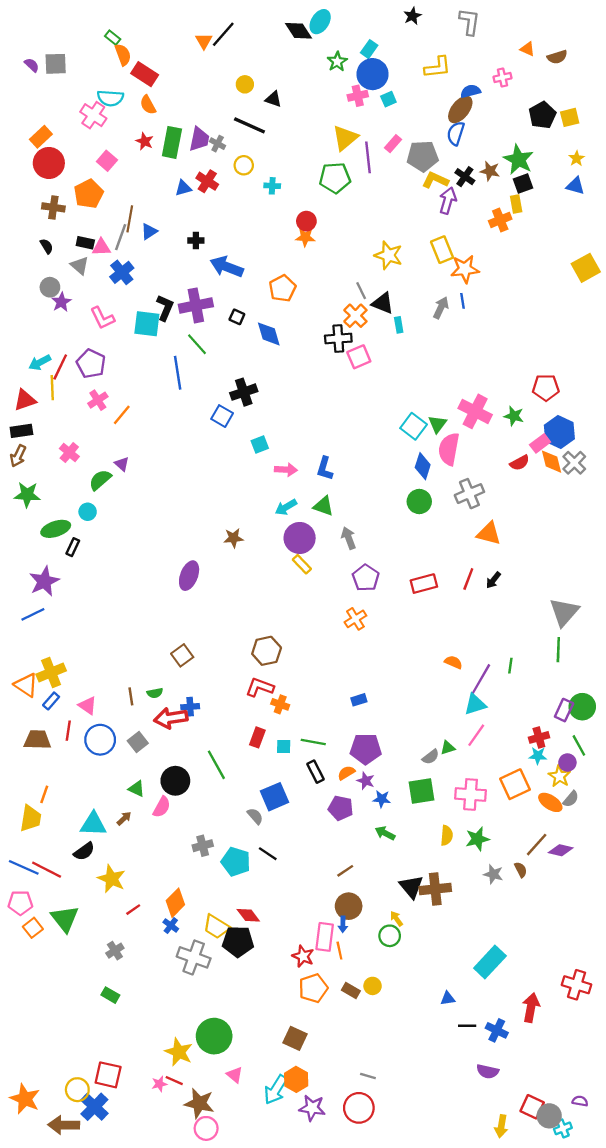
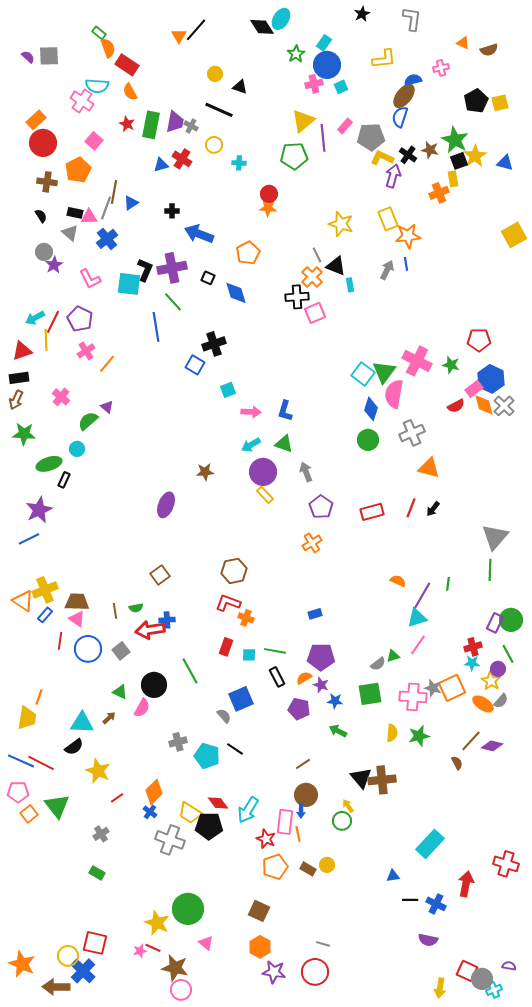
yellow star: (577, 158) -> (475, 156), moved, size x1.6
green triangle: (437, 424) -> (384, 372), size x1.4
brown trapezoid: (37, 740) -> (77, 602), moved
gray star: (493, 874) -> (433, 688), moved
cyan arrow: (276, 1090) -> (248, 810), moved

